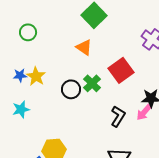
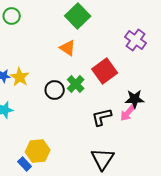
green circle: (28, 32) -> (12, 16), moved
black L-shape: (118, 116) -> (102, 117), turned -135

